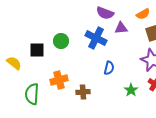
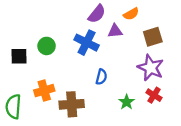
purple semicircle: (105, 13) -> (97, 14), turned -72
orange semicircle: (143, 14) -> (131, 14), moved
brown cross: (83, 92) -> (72, 104), size x1.5

